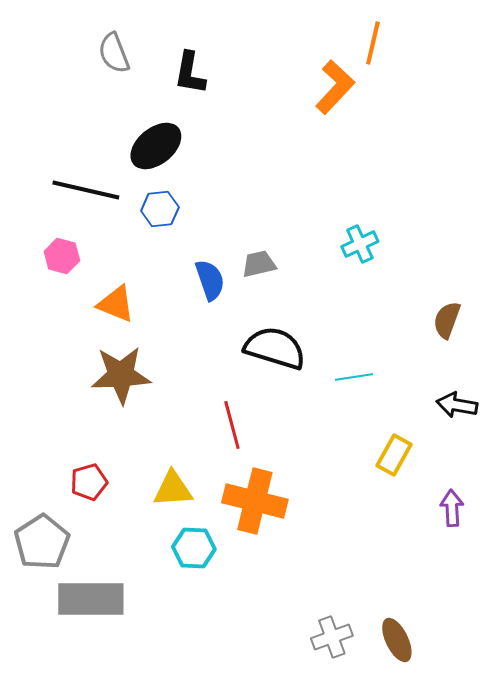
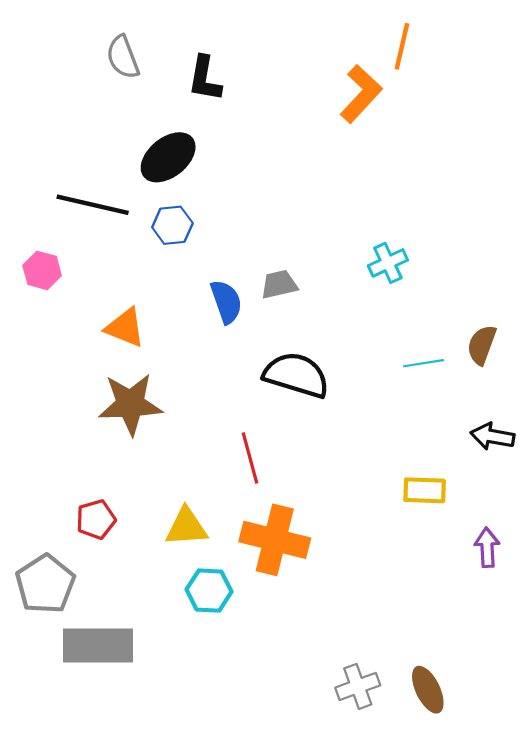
pink hexagon: (62, 256) -> (42, 270), moved
cyan line: (354, 377) -> (423, 363), moved
yellow rectangle: (394, 455) -> (425, 490), turned 63

